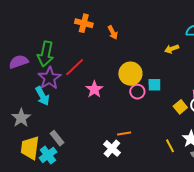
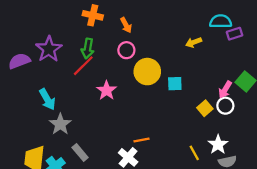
green arrow: (46, 54) -> (88, 49), moved, size x0.7
purple star: (49, 78) -> (49, 49), moved
pink circle: (137, 92) -> (126, 50), moved
gray star: (21, 118) -> (60, 124), moved
gray rectangle: (57, 138) -> (80, 152), moved

